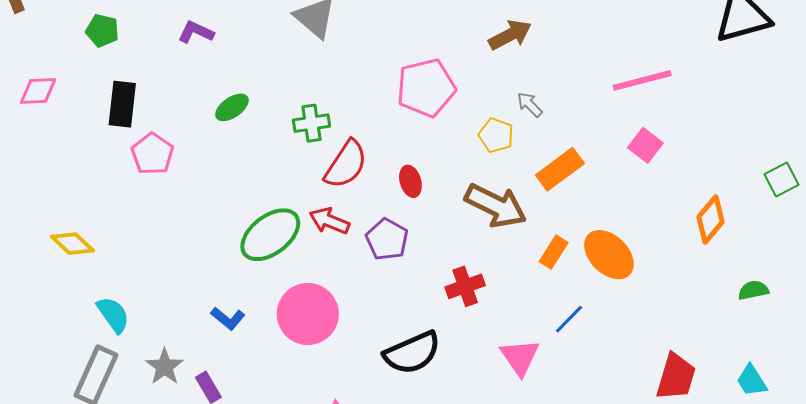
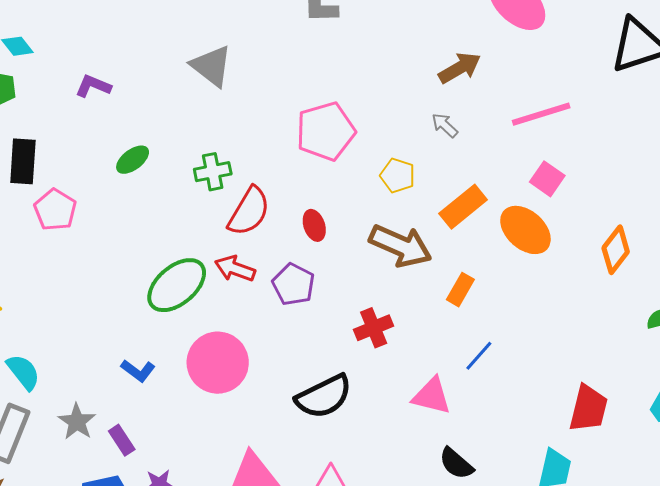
brown arrow: (510, 35) -> (460, 68), moved
gray arrow: (530, 105) -> (445, 125), moved
orange ellipse: (609, 255) -> (525, 230), moved
pink triangle: (520, 357) -> (432, 396), turned -39

